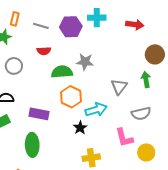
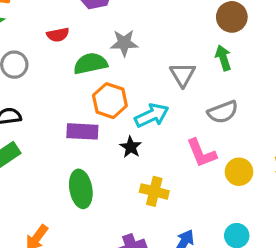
purple rectangle: (39, 114) -> (82, 131), moved
green ellipse: (32, 145) -> (81, 189), moved
yellow cross: (91, 158) -> (154, 191), turned 30

